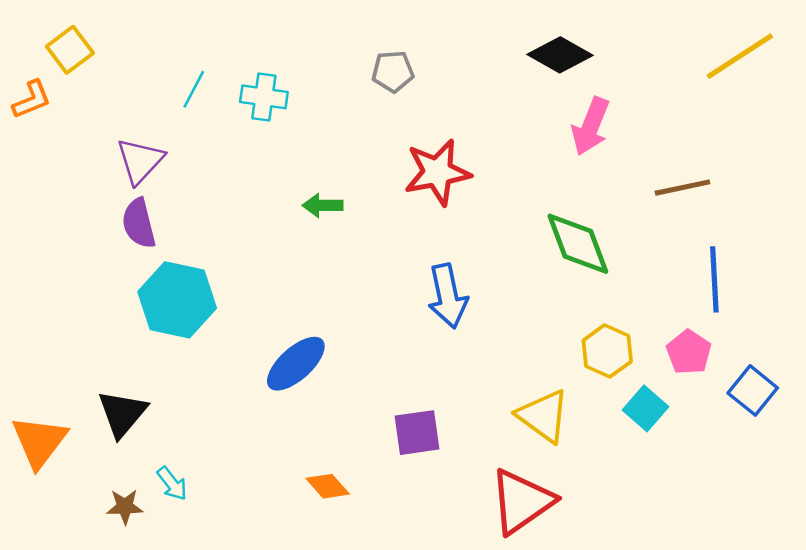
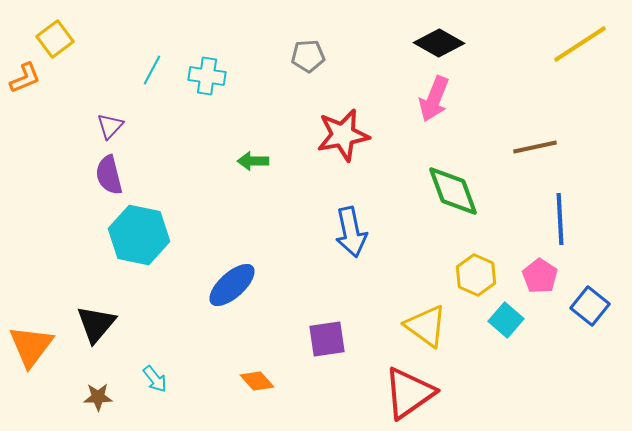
pink arrow: (591, 126) -> (434, 99), moved
purple triangle: (140, 161) -> (110, 126), size x0.7
cyan arrow: (172, 484) -> (155, 379), moved

